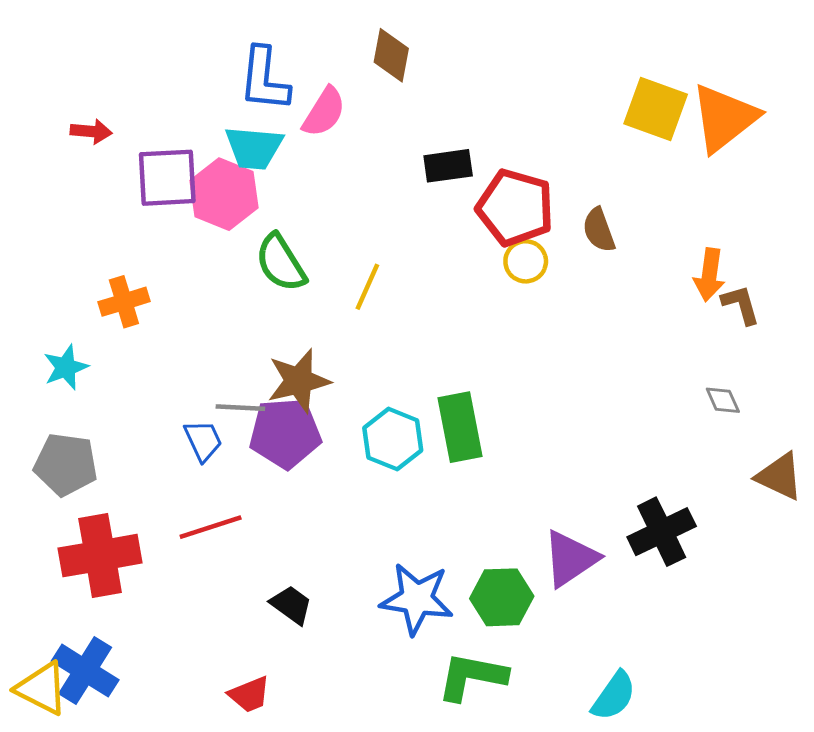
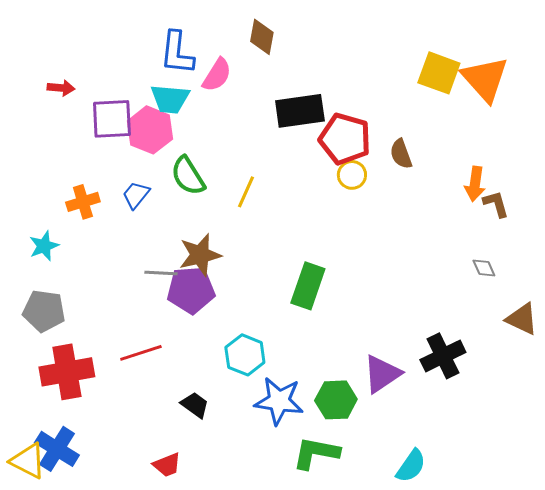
orange triangle: (724, 118) -> (485, 79), turned -34
black rectangle: (448, 166) -> (300, 111), size x1.5
green rectangle: (460, 427) -> (308, 286), turned 30
cyan hexagon: (393, 439) -> (245, 355), moved
blue trapezoid: (203, 441) -> (136, 195), moved, turned -116

